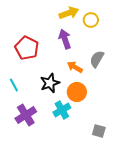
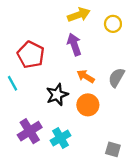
yellow circle: (91, 20) -> (113, 24), moved
gray semicircle: (97, 59) -> (116, 78), moved
cyan line: (14, 85) -> (13, 83), moved
cyan cross: (62, 110) -> (60, 138), moved

